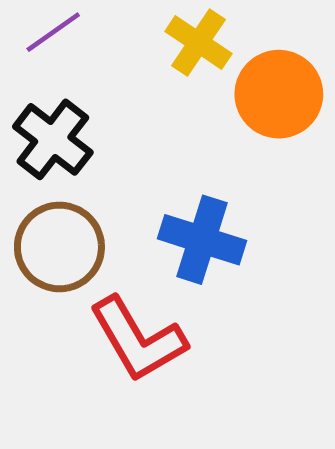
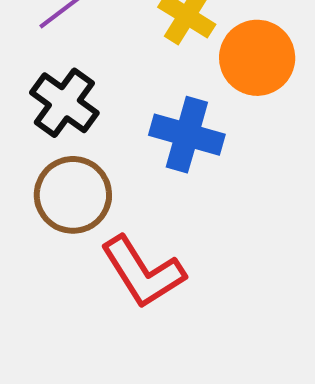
blue cross: (202, 240) -> (187, 135), moved

